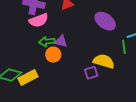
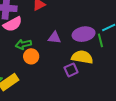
purple ellipse: (105, 21) -> (84, 34), moved, turned -40
purple triangle: (61, 41) -> (54, 38), moved

